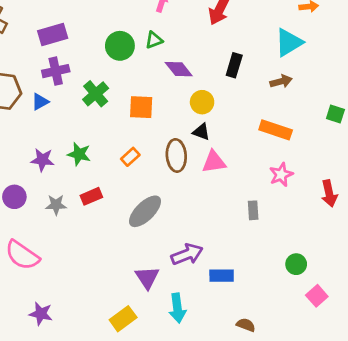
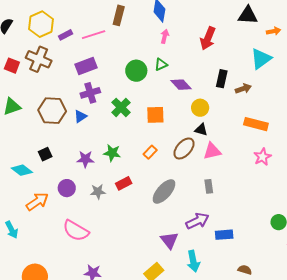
brown arrow: (281, 81) -> (243, 89), moved
brown ellipse: (176, 155) -> (184, 149), turned 50
gray rectangle: (253, 210) -> (209, 186), moved

